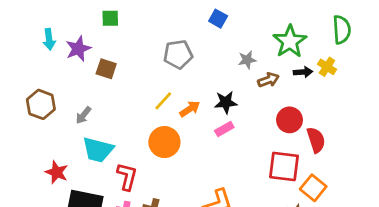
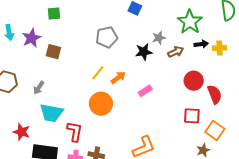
yellow cross: (327, 67) -> (220, 48), moved, turned -32
black star: (226, 102) -> (144, 52), moved
red square: (284, 166) -> (192, 116), size x0.7

